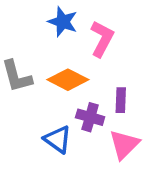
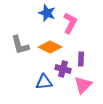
blue triangle: (58, 139) -> (44, 82), turned -42

